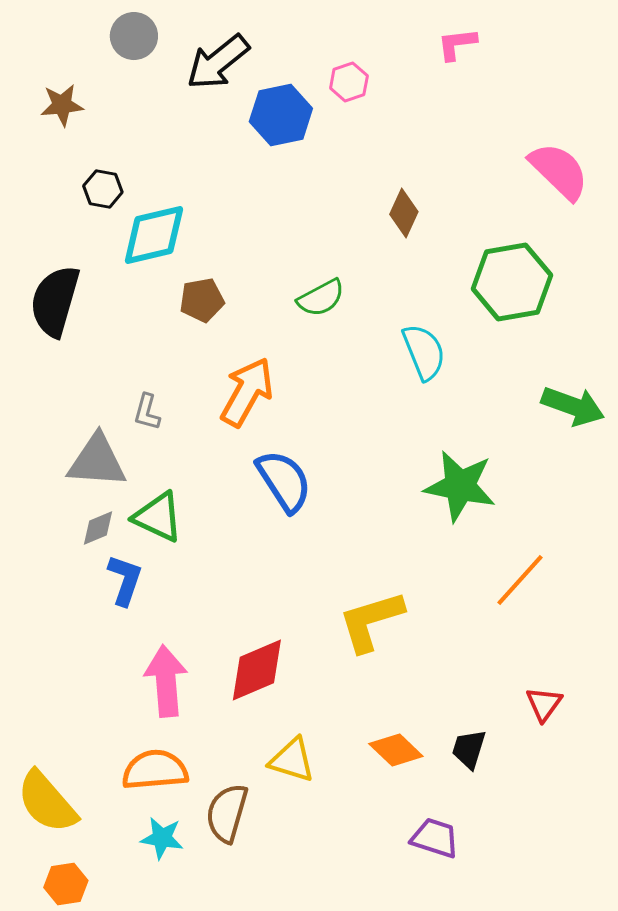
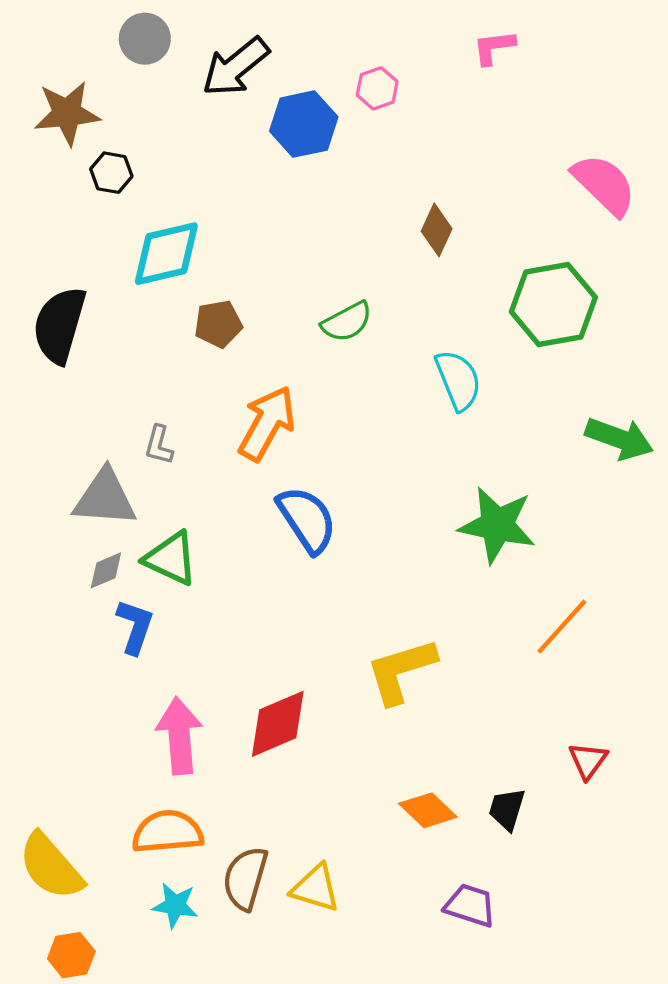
brown star: (62, 105) -> (67, 113), size x1.4
black hexagon: (103, 189) -> (111, 173), moved
yellow triangle: (292, 760) -> (316, 888), moved

